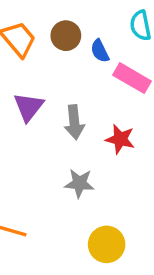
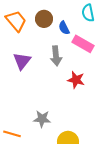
gray arrow: (74, 122) -> (56, 56), moved
gray star: (79, 183) -> (42, 119), moved

